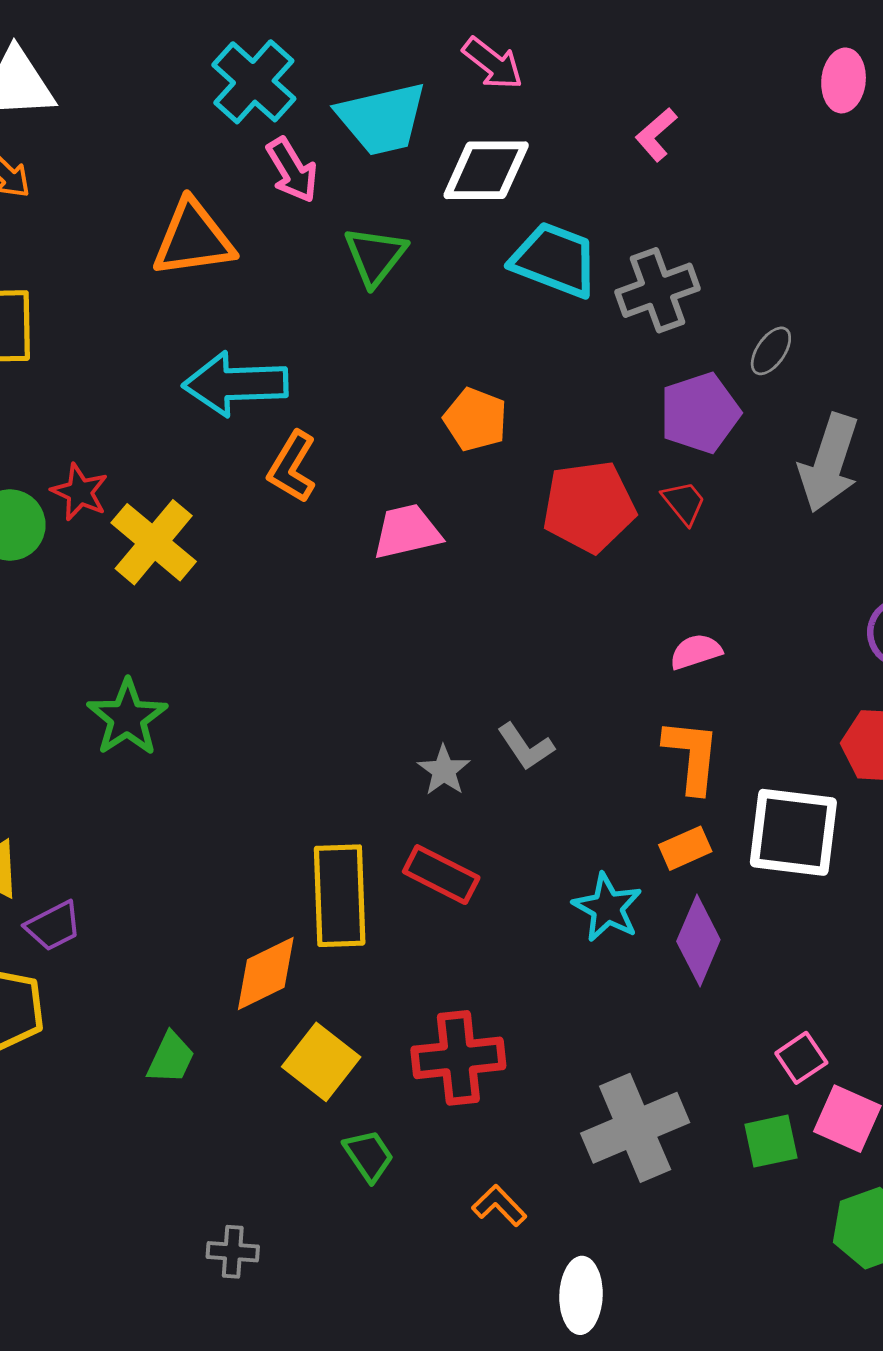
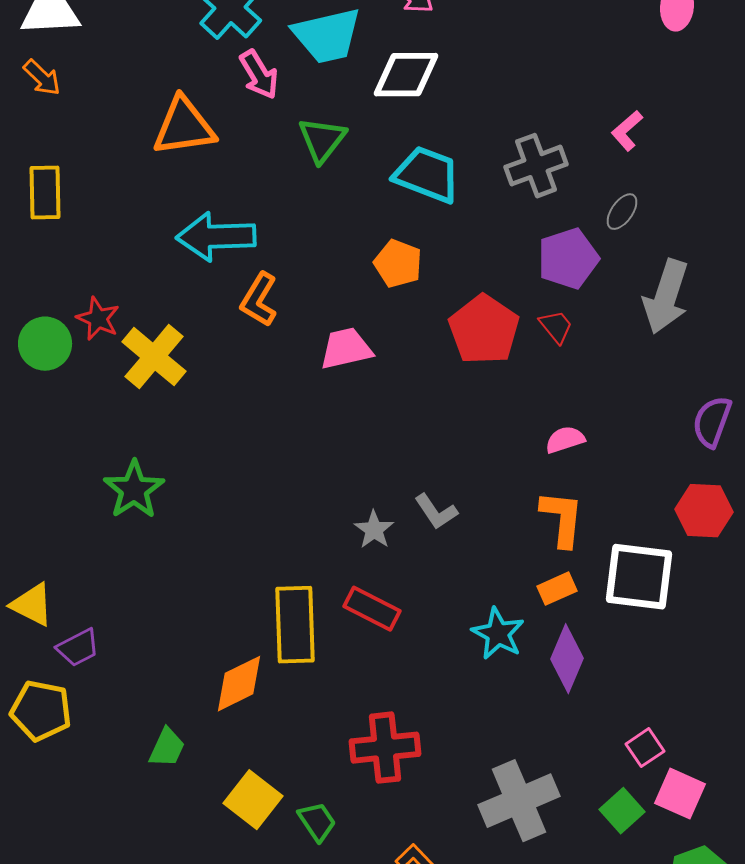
pink L-shape: (656, 135) -> (627, 131), moved
cyan trapezoid: (555, 260) -> (427, 175), moved
red pentagon: (589, 507) -> (484, 330), turned -30
yellow square: (321, 1062) -> (253, 800), moved
green square: (771, 1141) -> (622, 811), turned -30

